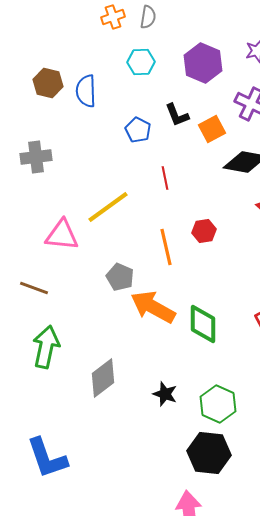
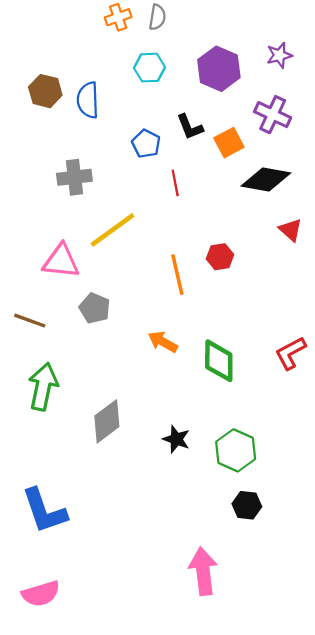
gray cross: (36, 157) -> (74, 177), moved
red line: (165, 178) -> (175, 183), moved
gray pentagon: (120, 277) -> (95, 308), moved
orange arrow: (153, 307) -> (163, 342), size x0.6
black hexagon: (209, 453) -> (247, 505), moved, size x0.6

